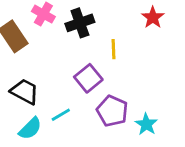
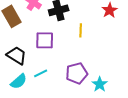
purple square: (88, 78) -> (45, 40), moved, turned 36
purple pentagon: (112, 111) -> (77, 73), turned 30

